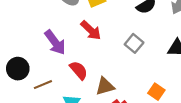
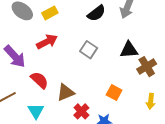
red arrow: (91, 30) -> (47, 42), turned -65

